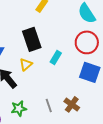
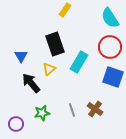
cyan rectangle: (56, 57) -> (79, 62), size x1.5

